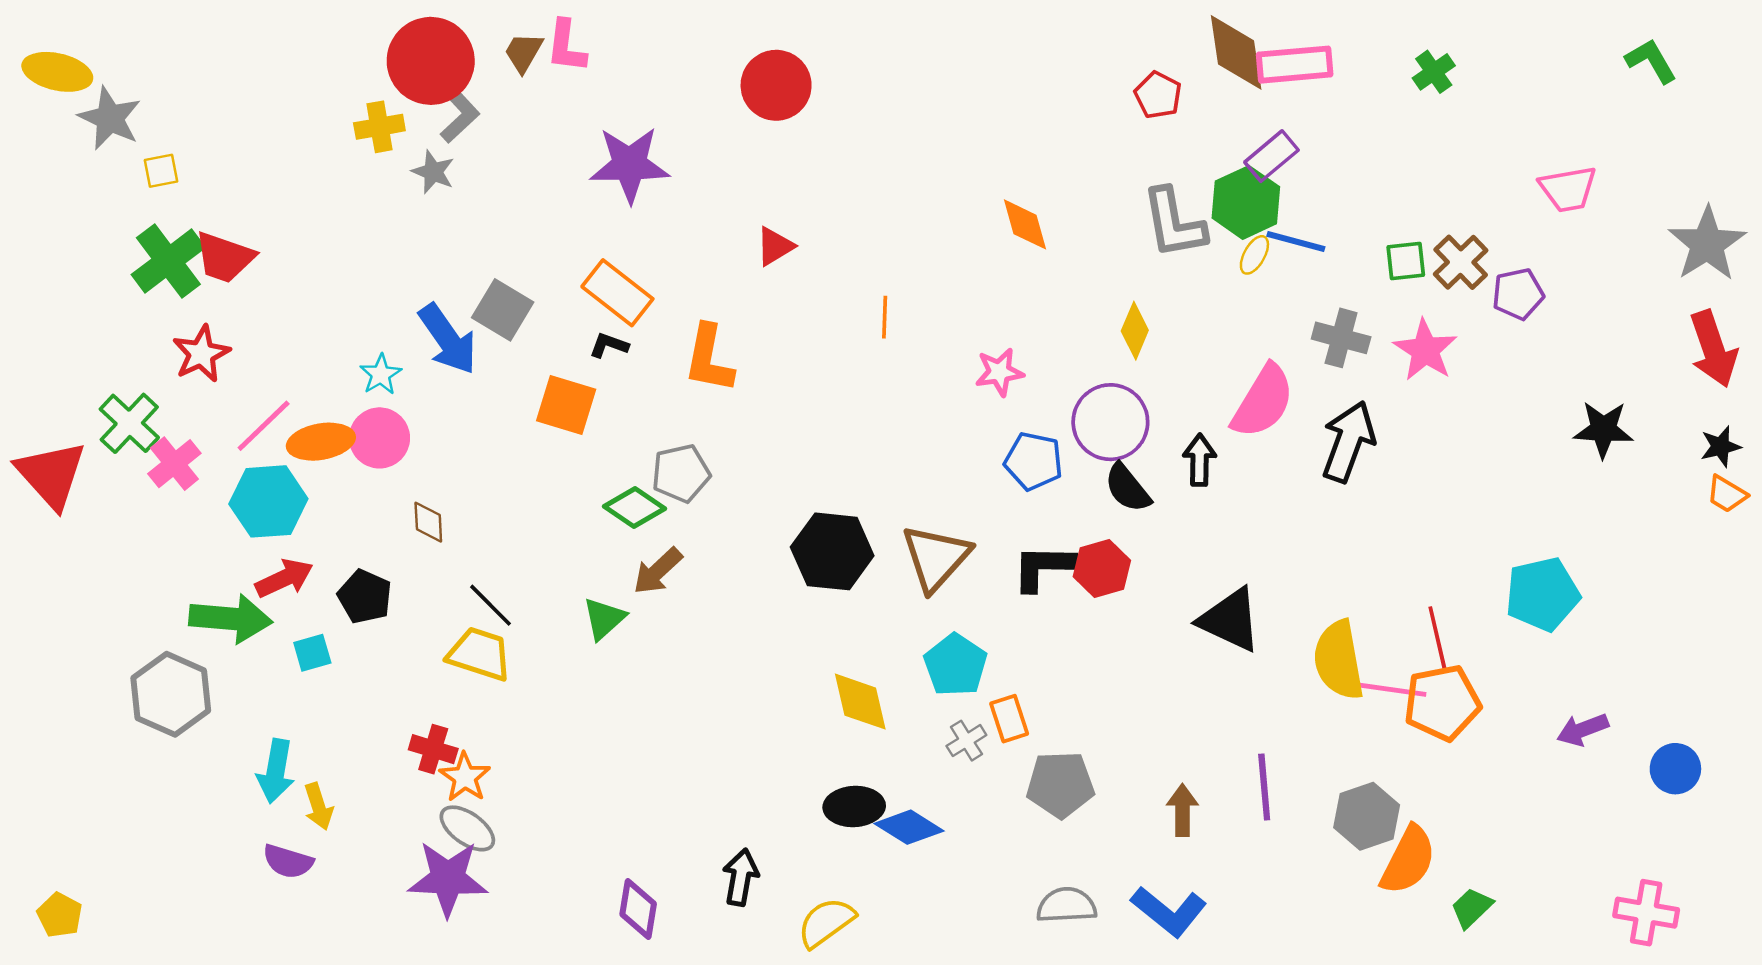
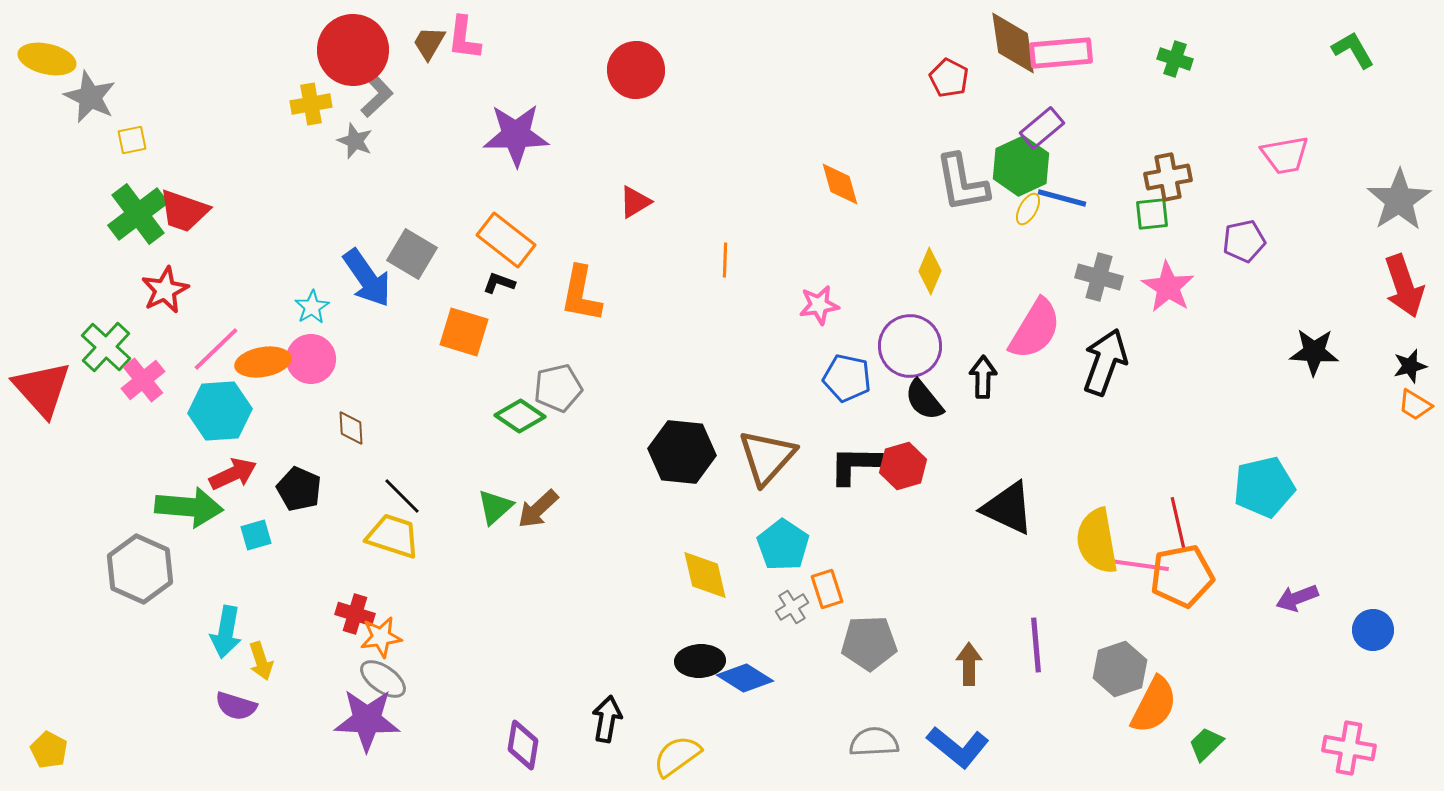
green cross: (1434, 72) -> (1175, 59), turned -36
brown cross: (1461, 262) -> (1168, 177), moved, turned 33
brown arrow: (658, 571) -> (538, 509), moved
orange star: (465, 777) -> (381, 637), turned 30

